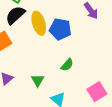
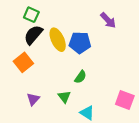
green semicircle: (67, 65) -> (80, 77), moved
pink square: (97, 92) -> (125, 100), turned -30

